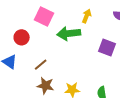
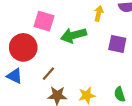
yellow arrow: (87, 16) -> (99, 13), moved
red circle: (22, 37) -> (23, 47), size x1.6

